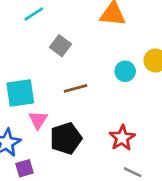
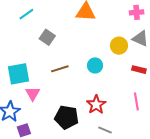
cyan circle: (125, 71) -> (95, 65), moved
black pentagon: (66, 138) -> (67, 117), moved, turned 30

